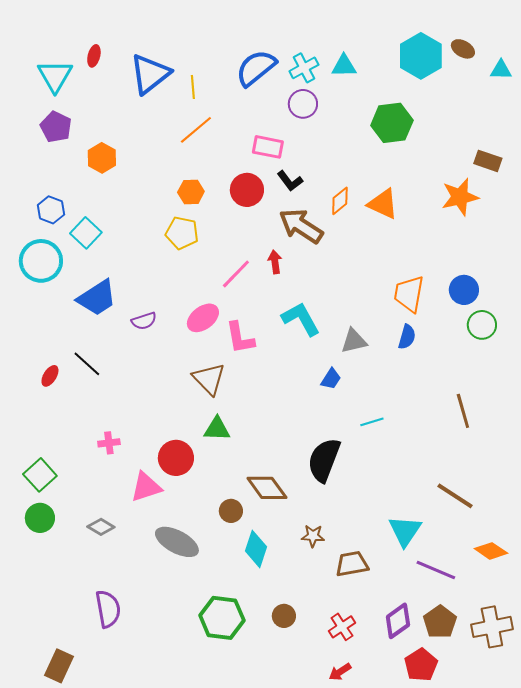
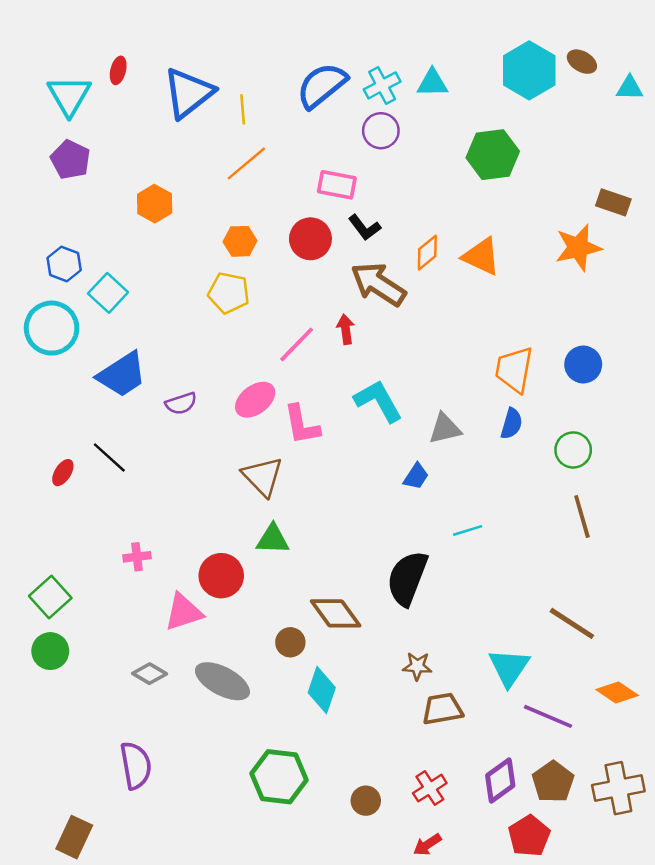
orange hexagon: (102, 158) -> (155, 204), moved
green circle: (482, 325) -> (573, 450), moved
gray diamond: (101, 527) -> (150, 674), moved
brown star: (313, 536) -> (417, 666), moved
brown circle: (284, 616) -> (366, 801), moved

